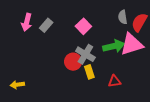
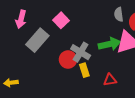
gray rectangle: (46, 25) -> (37, 40), moved, size x1.6
pink square: (83, 26) -> (61, 20), moved

